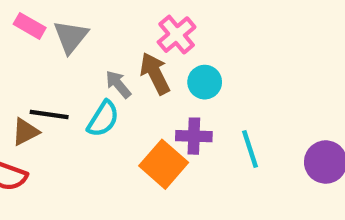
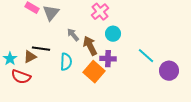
brown arrow: (155, 73) -> (90, 46), moved
cyan semicircle: (103, 119) -> (66, 62), moved, turned -30
cyan line: (250, 149) -> (146, 56), moved, turned -30

